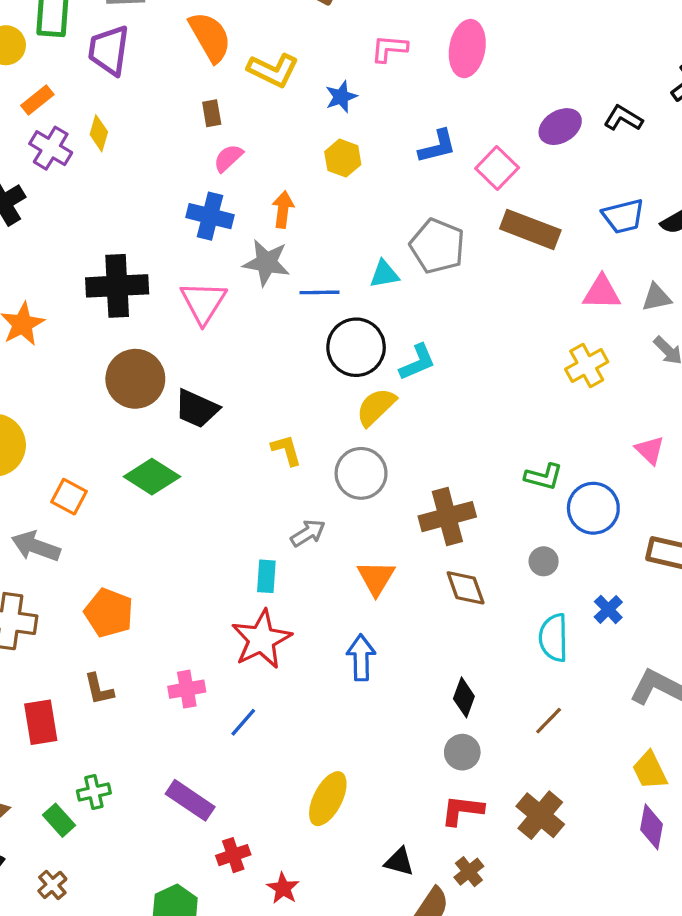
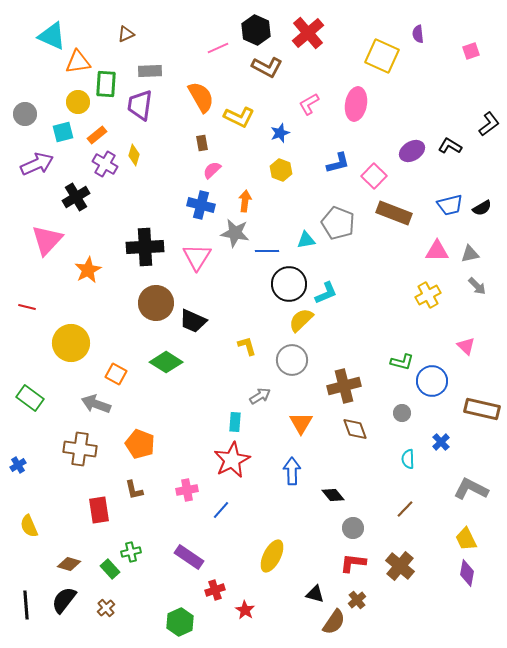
pink L-shape: (389, 49) -> (309, 104), turned -35
cyan semicircle: (554, 638) -> (408, 459), size x0.7
black diamond: (464, 697) -> (333, 495), moved, turned -60

